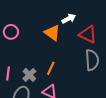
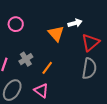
red triangle: (88, 34) -> (90, 42), turned 42
gray cross: (29, 75) -> (26, 59), moved

